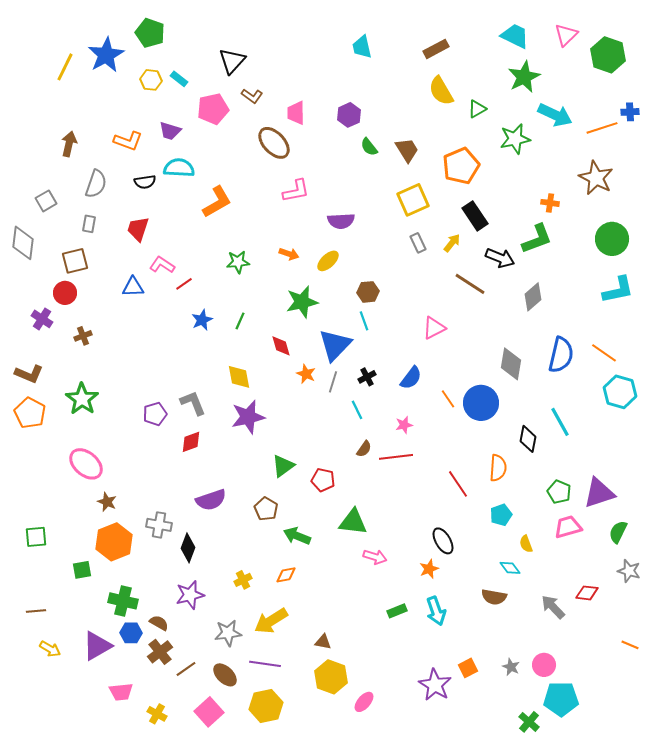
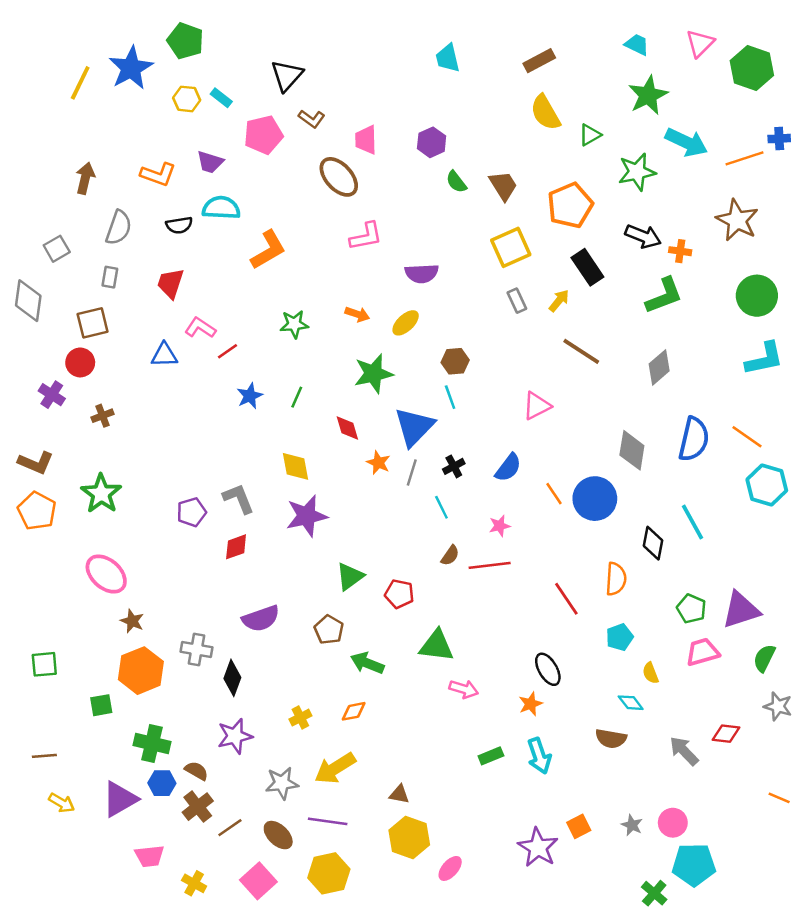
cyan trapezoid: (515, 36) -> (637, 45), size x0.7
black arrow: (500, 258) -> (643, 236), moved

